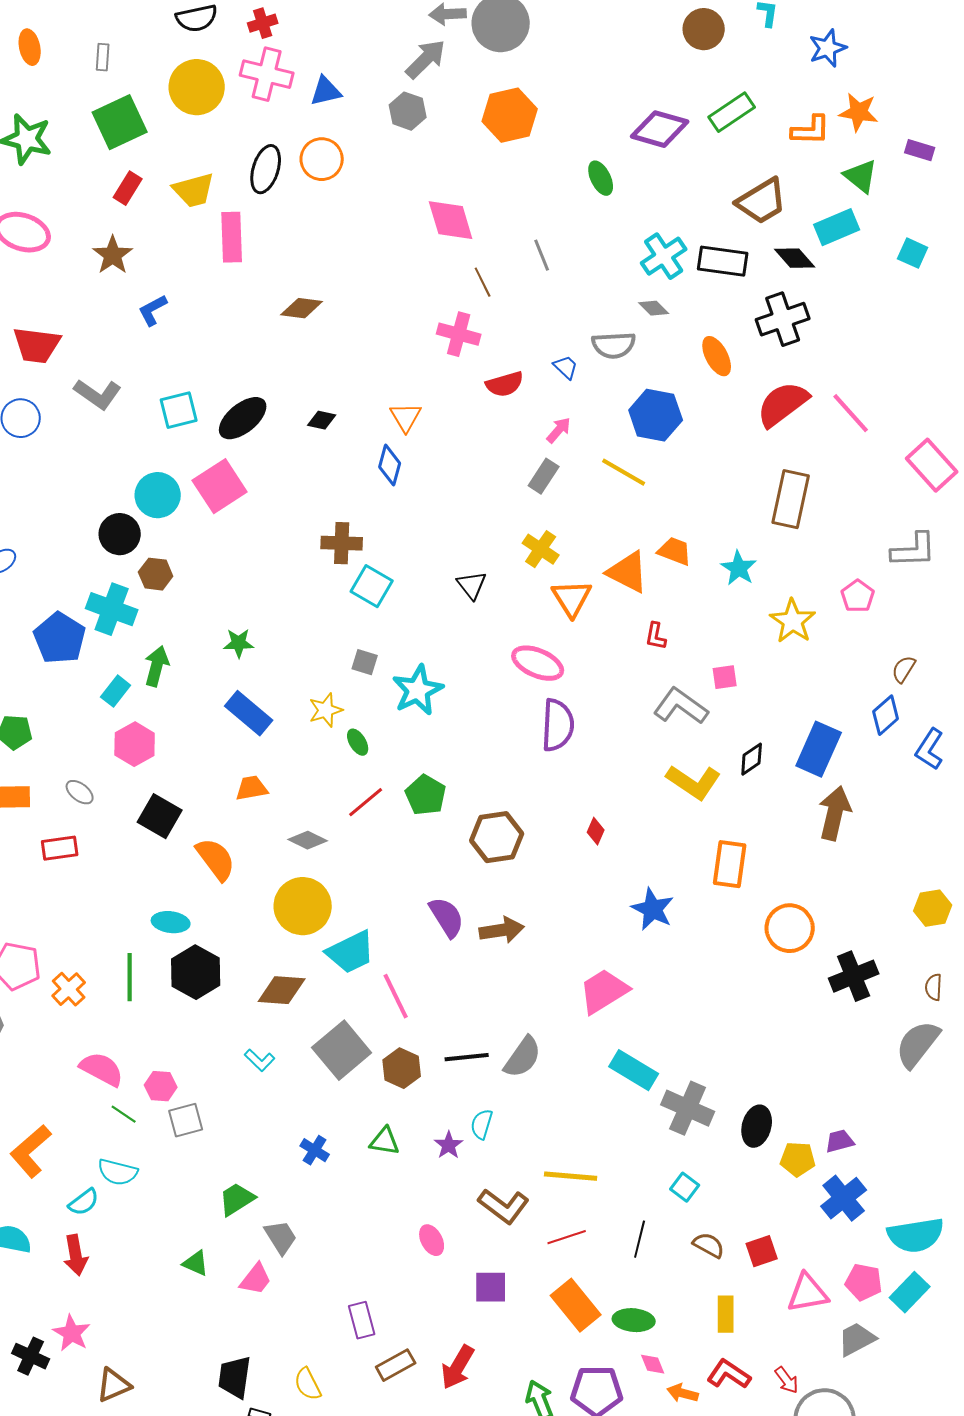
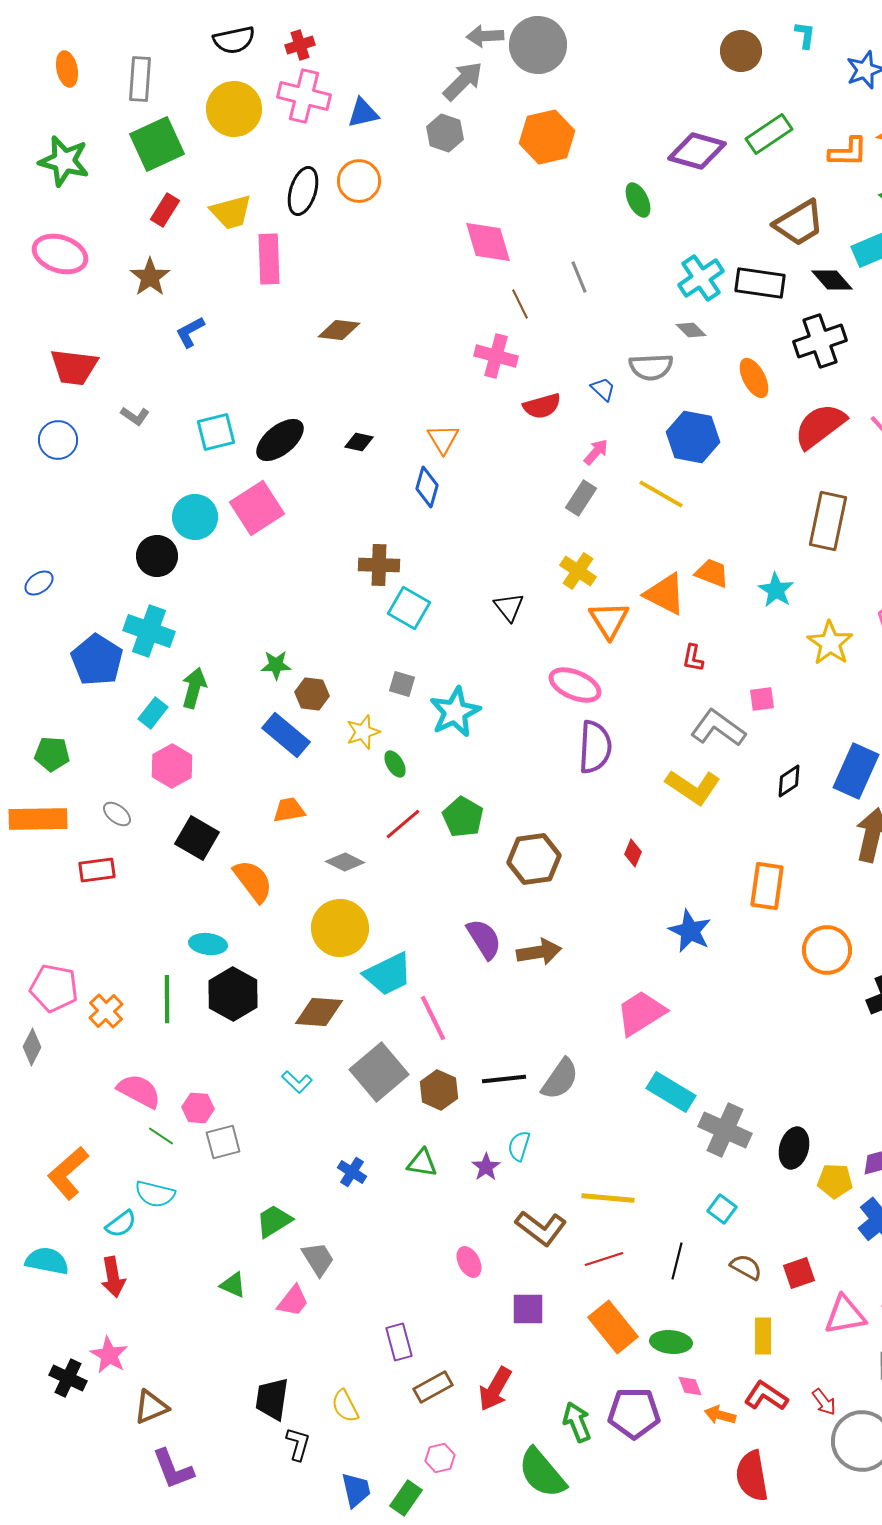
gray rectangle: (103, 57) -> (140, 79), size x1.6
gray L-shape: (98, 394) -> (135, 416), size x0.6
brown hexagon: (156, 574) -> (312, 694), moved
yellow L-shape: (694, 782) -> (693, 787), moved

